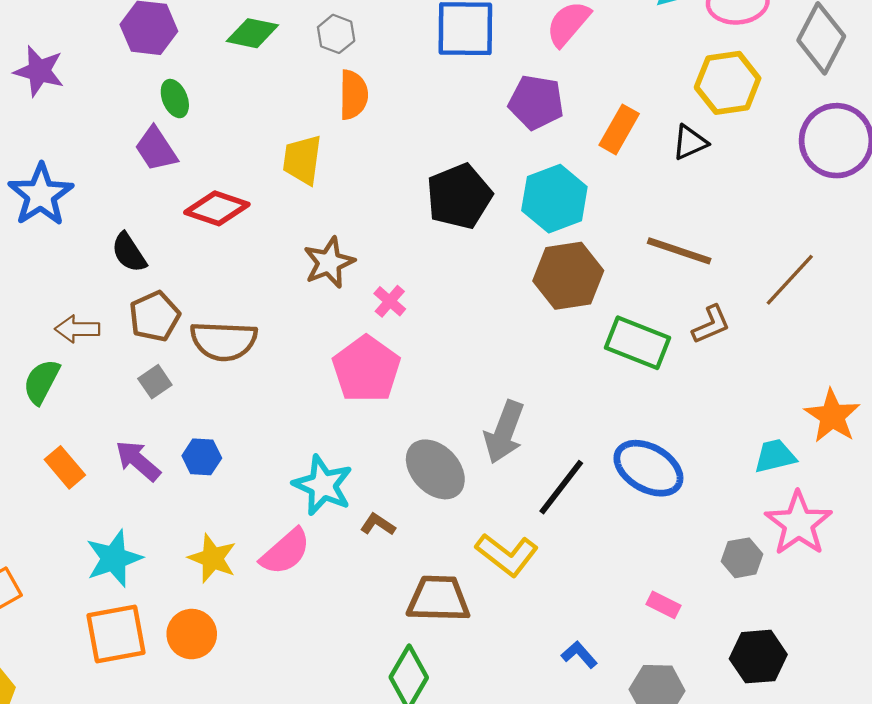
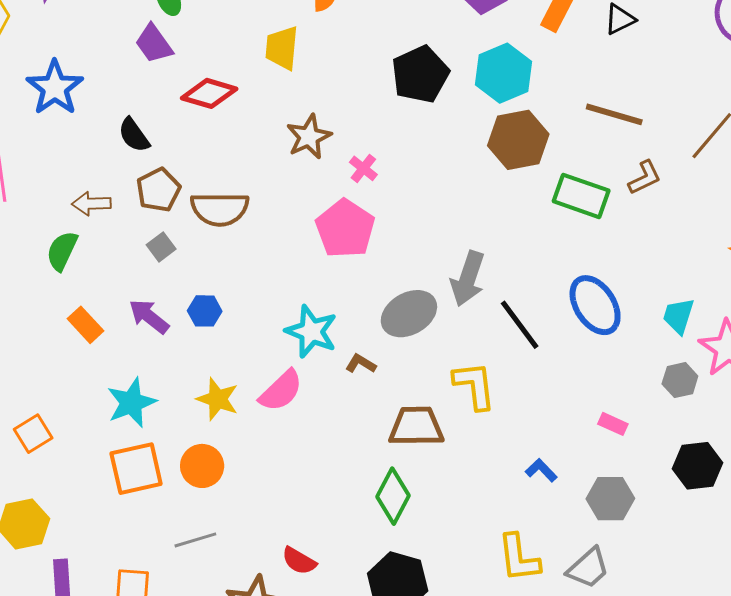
cyan trapezoid: (775, 456) -> (679, 316), moved, turned -57
blue ellipse: (648, 468) -> (595, 305), turned 30
gray ellipse: (435, 469) -> (409, 314), turned -74
black line: (561, 487) -> (520, 325), turned -72
yellow L-shape: (507, 555) -> (474, 386), turned -132

